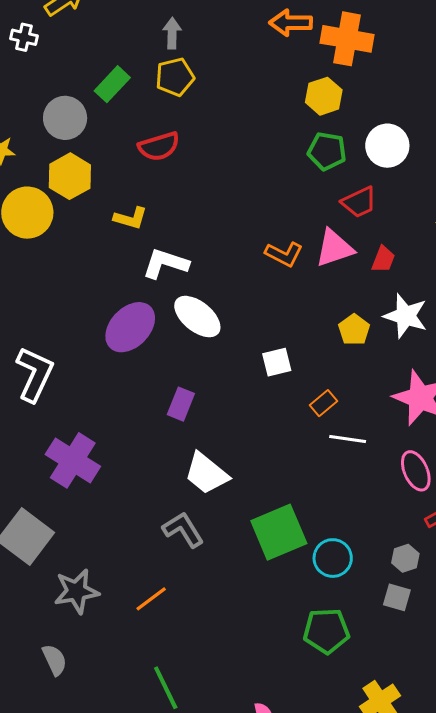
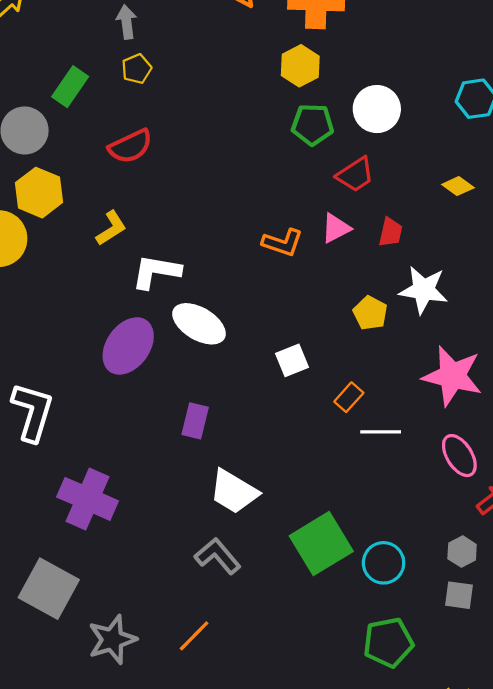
yellow pentagon: (175, 77) -> (137, 69), size x0.7
yellow L-shape: (131, 218) -> (111, 228), turned -40
pink triangle: (334, 248) -> (336, 228), size x0.7

